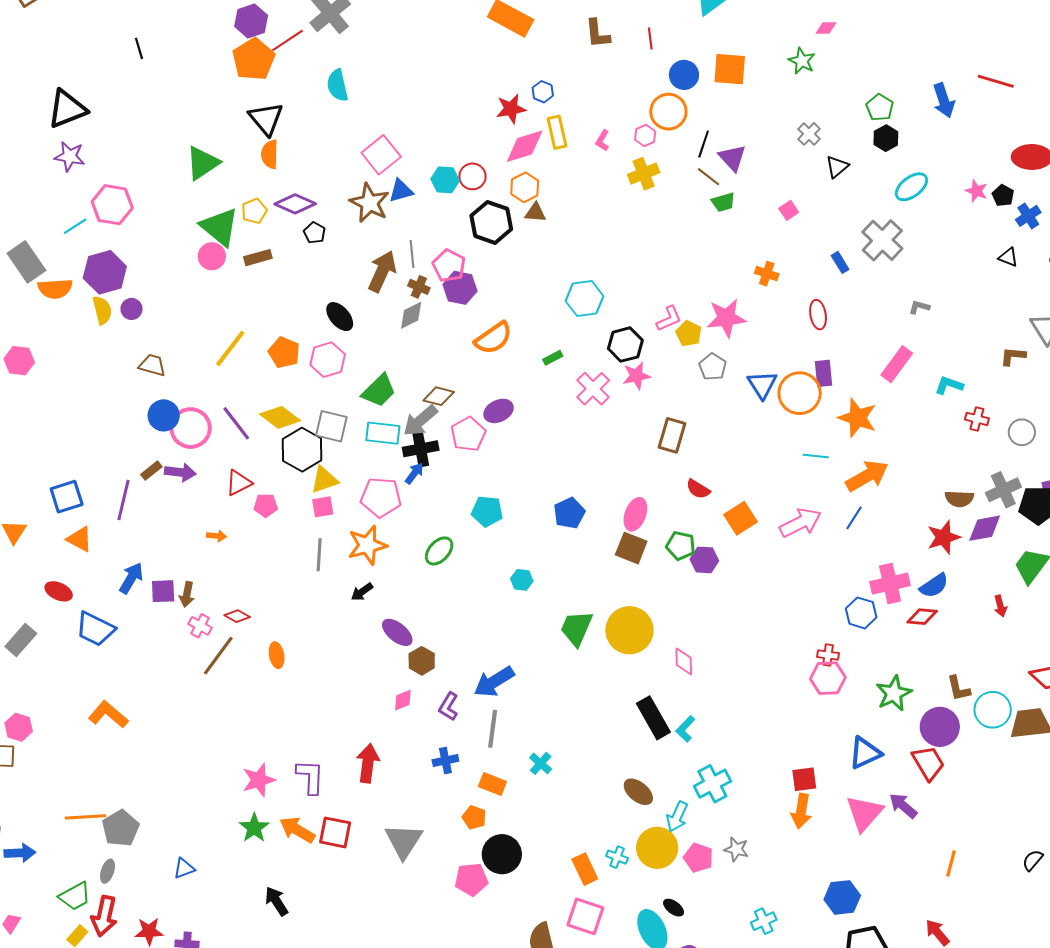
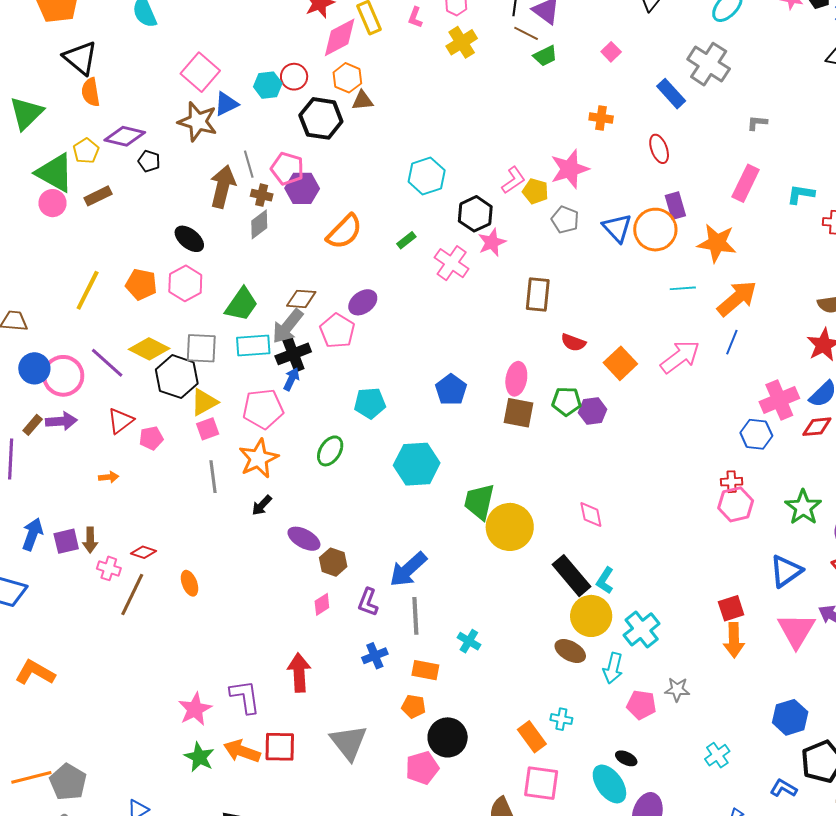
blue rectangle: (840, 262) -> (671, 94), size x1.4
cyan hexagon: (522, 580) -> (417, 464), size x2.0
yellow circle: (629, 630) -> (510, 527), moved
yellow circle: (657, 848) -> (591, 616), moved

